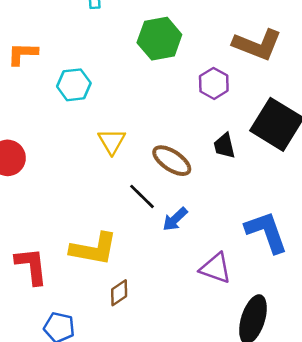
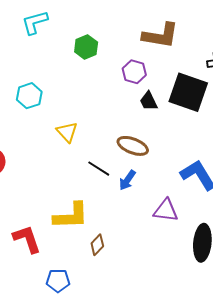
green hexagon: (159, 39) -> (86, 47), size x0.7
black trapezoid: (224, 146) -> (149, 101), moved
brown ellipse: (172, 161) -> (133, 146), moved

